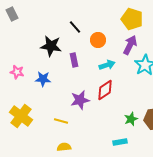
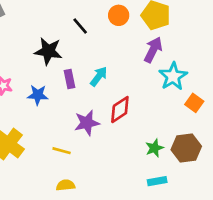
orange circle: (98, 40) -> (119, 15), moved
purple rectangle: (74, 60) -> (70, 79), moved
cyan arrow: (107, 65) -> (99, 76), moved, turned -35
cyan rectangle: (120, 142) -> (157, 181), moved

